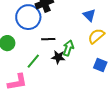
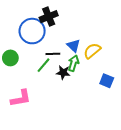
blue triangle: (89, 15) -> (74, 46), moved
yellow semicircle: (96, 36) -> (92, 51), moved
green line: (33, 61) -> (43, 65), moved

